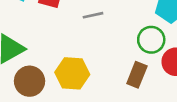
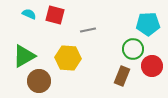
yellow hexagon: (72, 73) -> (68, 58), moved

